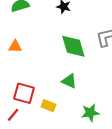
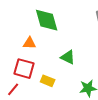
orange triangle: (15, 46) -> (29, 43), moved
green diamond: (73, 46) -> (47, 20), moved

